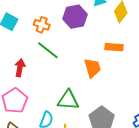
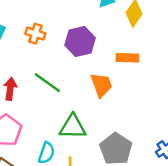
purple hexagon: (75, 17) -> (80, 41), moved
green line: (48, 50) -> (47, 83), moved

